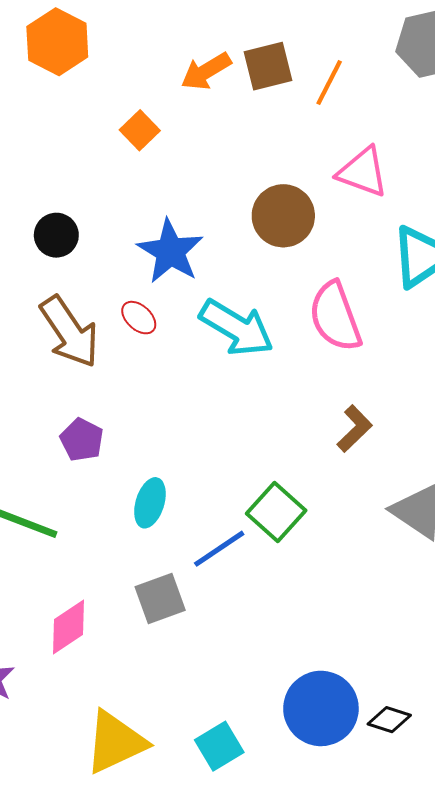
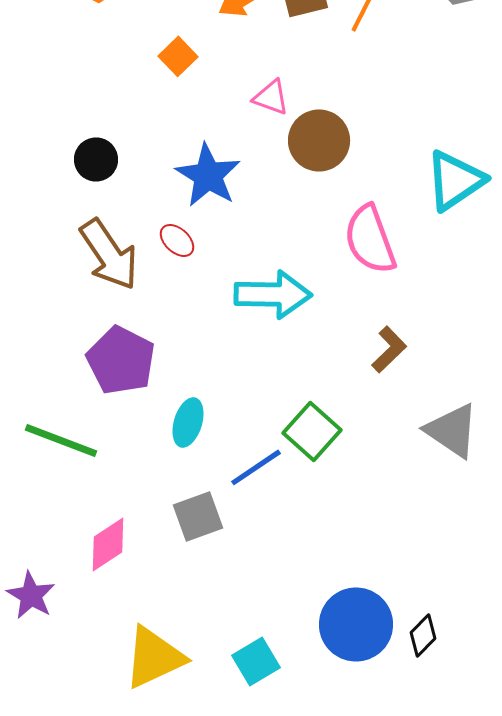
pink triangle: (363, 172) -> (271, 97), moved, size x0.7
cyan arrow: (236, 328) -> (273, 294), moved, turned -30
purple pentagon: (82, 440) -> (121, 360), size x1.6
black diamond: (389, 720) -> (423, 635), turned -63

